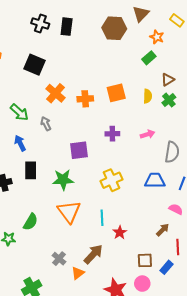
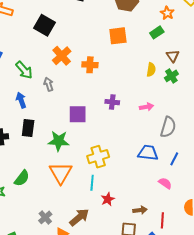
brown triangle: (168, 80) -> (173, 56), turned -40
orange square: (116, 93) -> (118, 36), moved
yellow cross: (112, 180) -> (98, 157), moved
brown arrow: (163, 230) -> (140, 210), moved, turned 32

